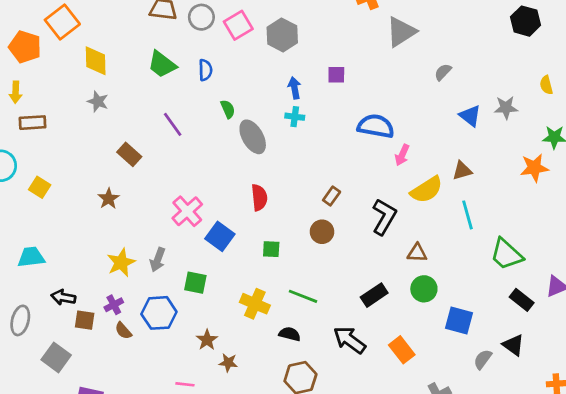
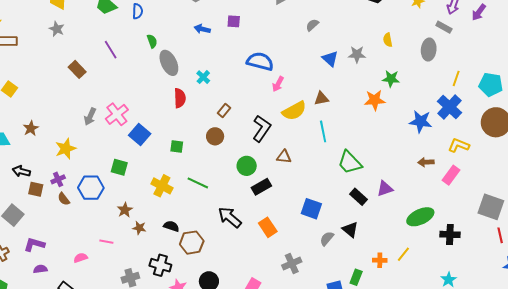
blue arrow: (295, 88) -> (202, 29), turned -70
cyan cross: (295, 117) -> (203, 77), moved, turned 32
red semicircle: (259, 198) -> (180, 98), moved
brown star: (109, 199) -> (31, 128), moved
gray arrow: (158, 260) -> (90, 117), moved
green circle: (424, 289) -> (247, 166), moved
black rectangle: (374, 295) -> (261, 187), moved
black semicircle: (290, 334) -> (171, 226), moved

